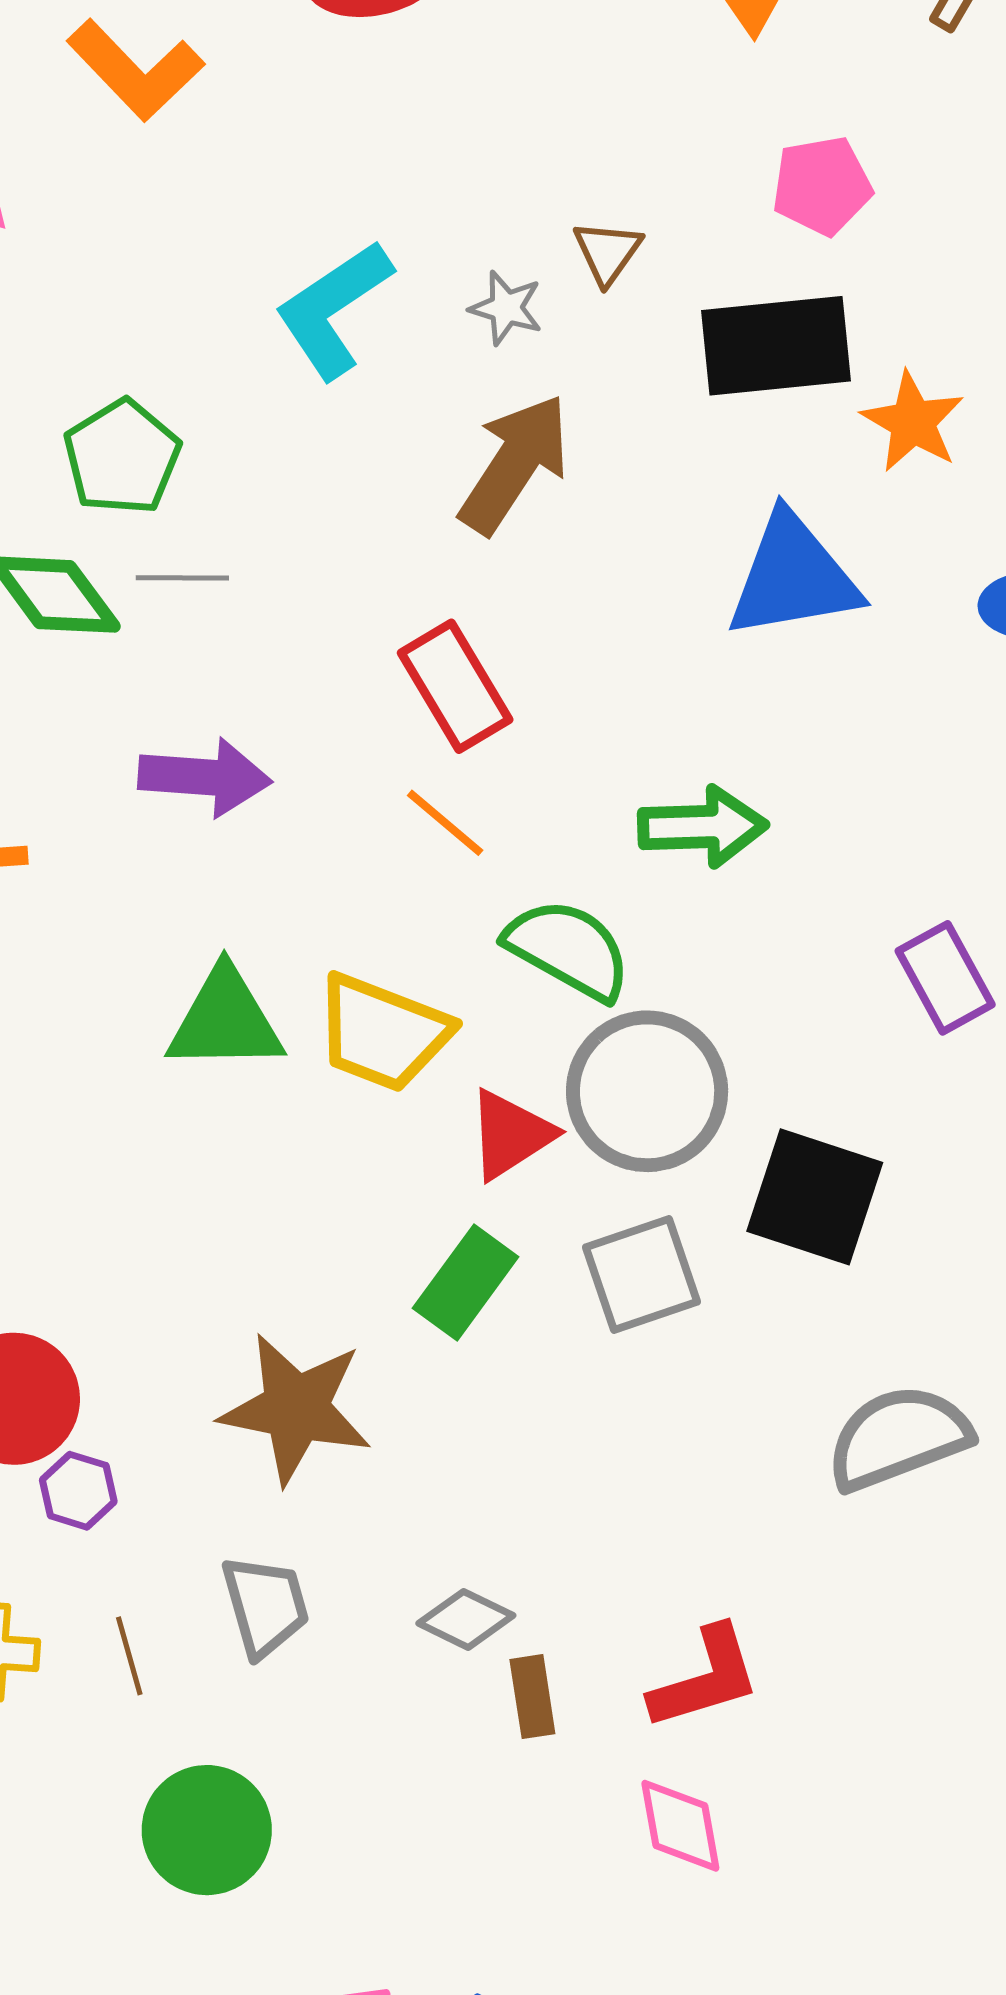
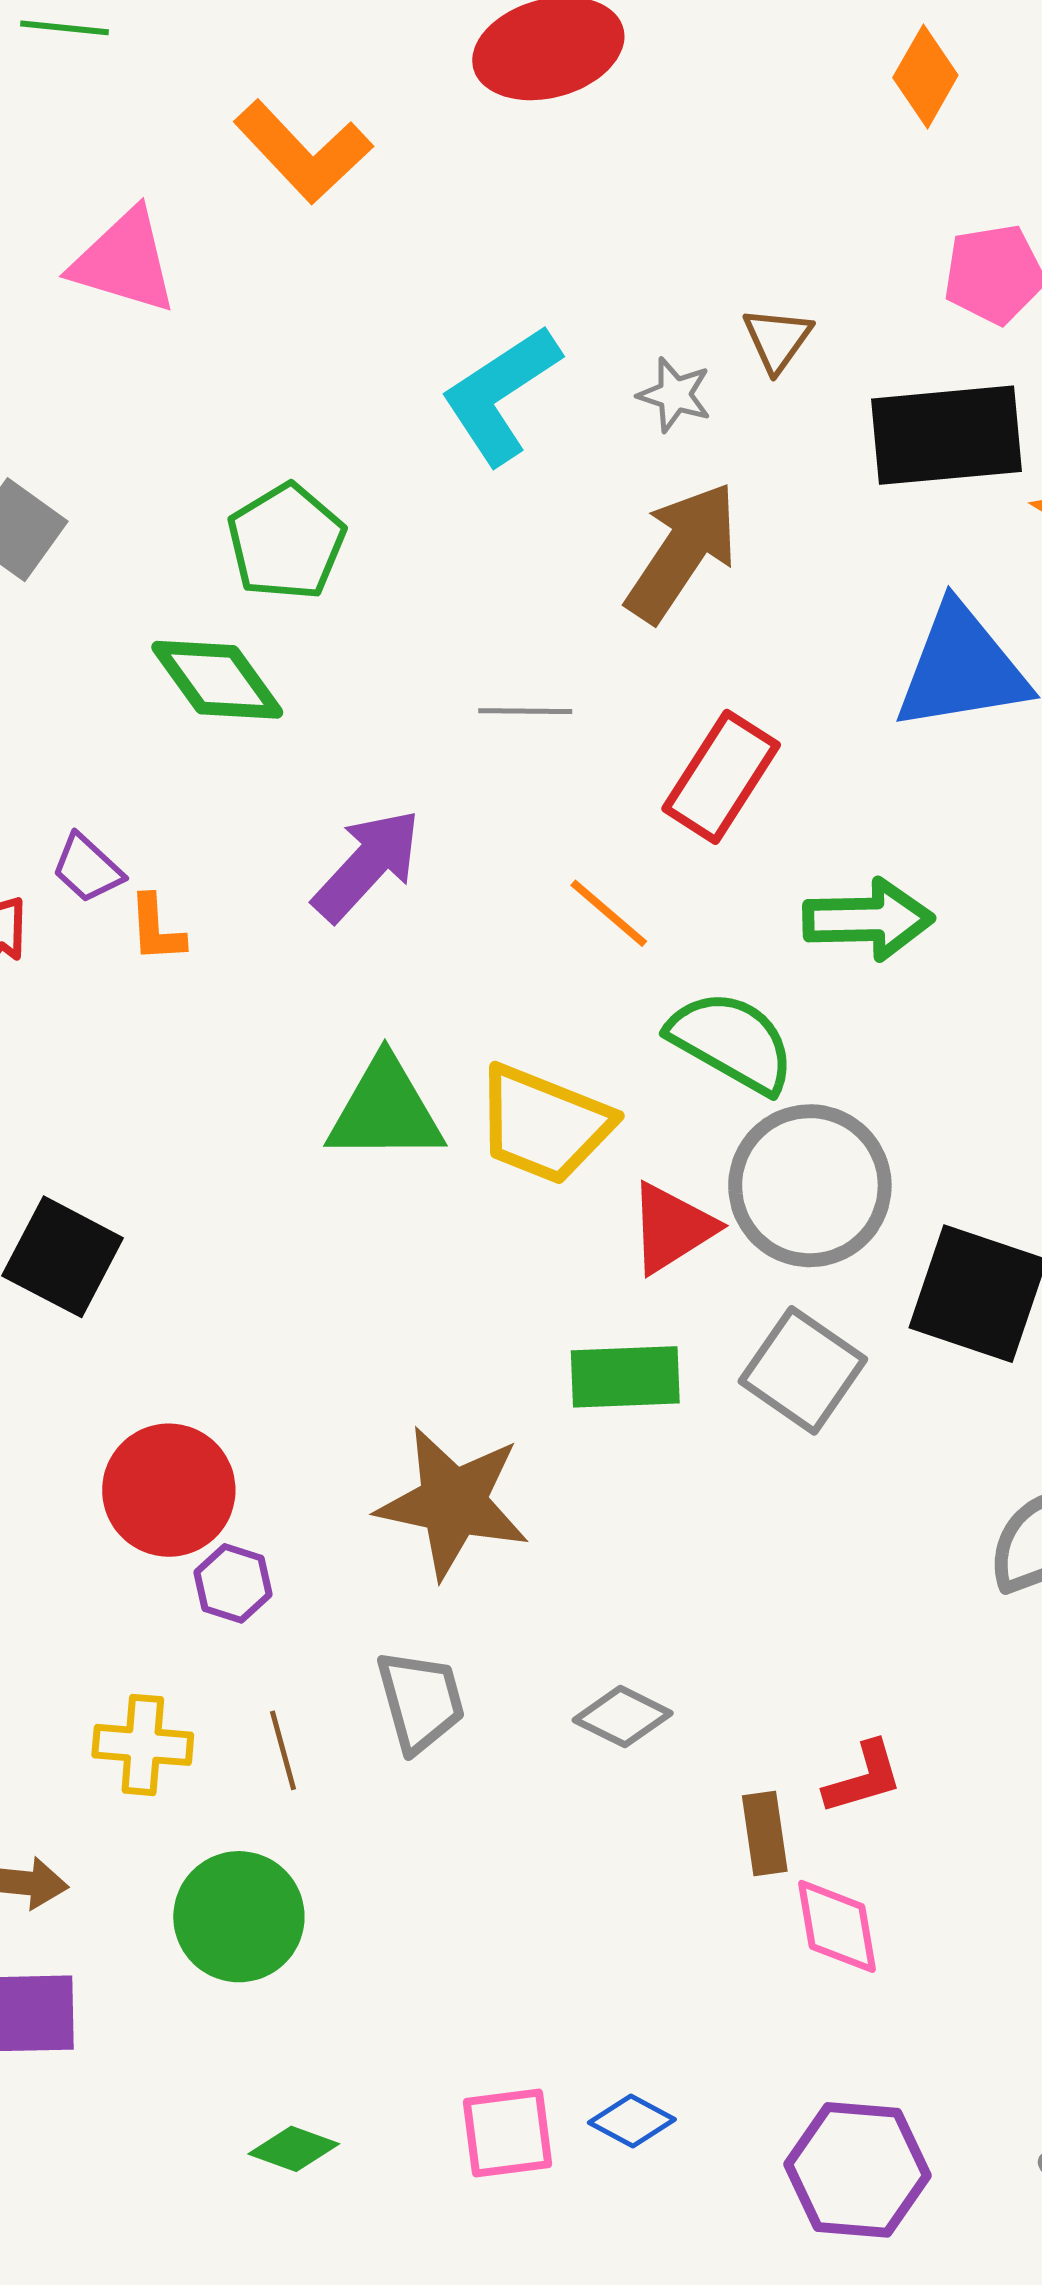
gray line: (182, 578) -> (525, 711), moved
red rectangle: (455, 686) -> (721, 777), moved, turned 63
purple arrow: (205, 777) -> (367, 865), turned -52
gray square: (642, 1274) -> (803, 1370), turned -37
green rectangle: (466, 1283) -> (625, 1377), turned 51
red L-shape: (705, 1678) -> (863, 1778), size x0.7
brown rectangle: (532, 1697) -> (765, 1833), moved
green circle: (207, 1830) -> (239, 1917), moved

